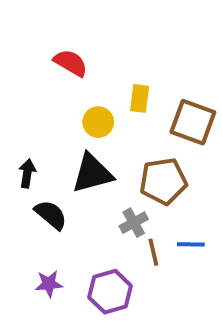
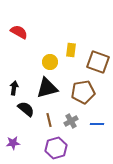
red semicircle: (71, 63) -> (19, 32), moved
gray cross: (134, 223) -> (71, 121), moved
brown line: (153, 252) -> (49, 120), moved
purple star: (49, 284) -> (13, 143), moved

